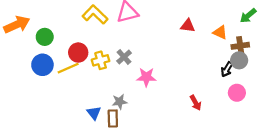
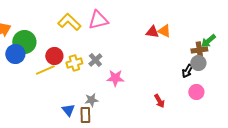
green arrow: (248, 16) -> (208, 41), moved
orange triangle: (220, 32) -> (164, 31), moved
green circle: (45, 37) -> (24, 42), size x1.5
blue circle: (42, 65) -> (15, 54), moved

